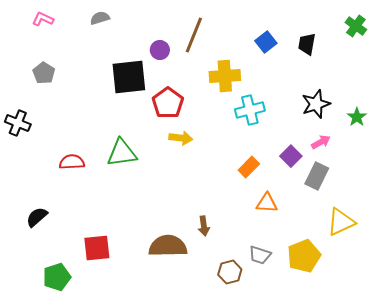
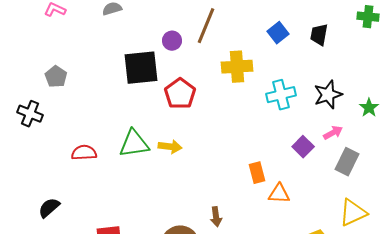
green cross: (356, 26) -> (368, 17), turned -30
gray pentagon: (44, 73) -> (56, 77), moved
cyan cross: (250, 110) -> (281, 95), moved
yellow arrow: (181, 138) -> (170, 147), moved
orange rectangle: (249, 167) -> (257, 173), moved, turned -60
gray rectangle: (317, 176) -> (347, 162), moved

